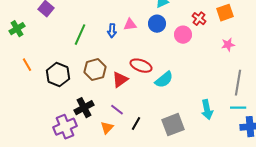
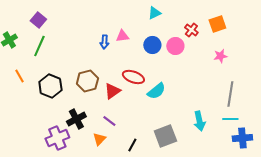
blue circle: (157, 24) -> (152, 45), moved
green line: (80, 35) -> (39, 46), moved
black line: (136, 124) -> (132, 145), moved

